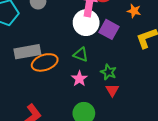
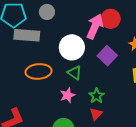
white circle: (86, 23) -> (72, 47), moved
gray rectangle: (27, 52) -> (27, 35), moved

